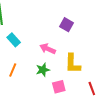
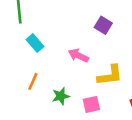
yellow L-shape: (73, 64) -> (110, 75), turned -100
green star: (43, 70) -> (61, 96), moved

